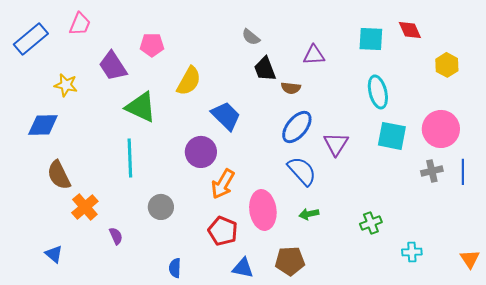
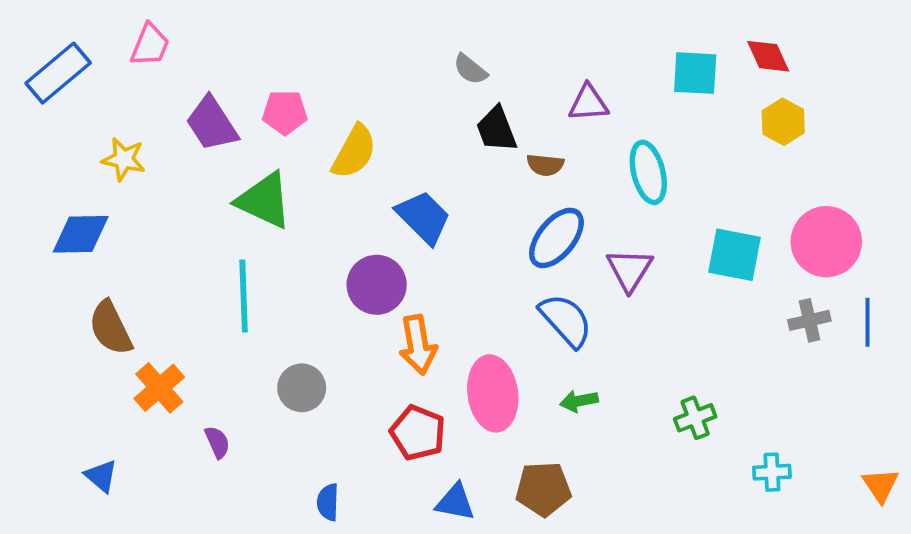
pink pentagon: (152, 45) -> (285, 112), moved
yellow hexagon: (447, 65) -> (783, 122), moved
cyan ellipse: (378, 92) -> (648, 172), moved
orange arrow: (223, 184) -> (418, 345), turned -40

